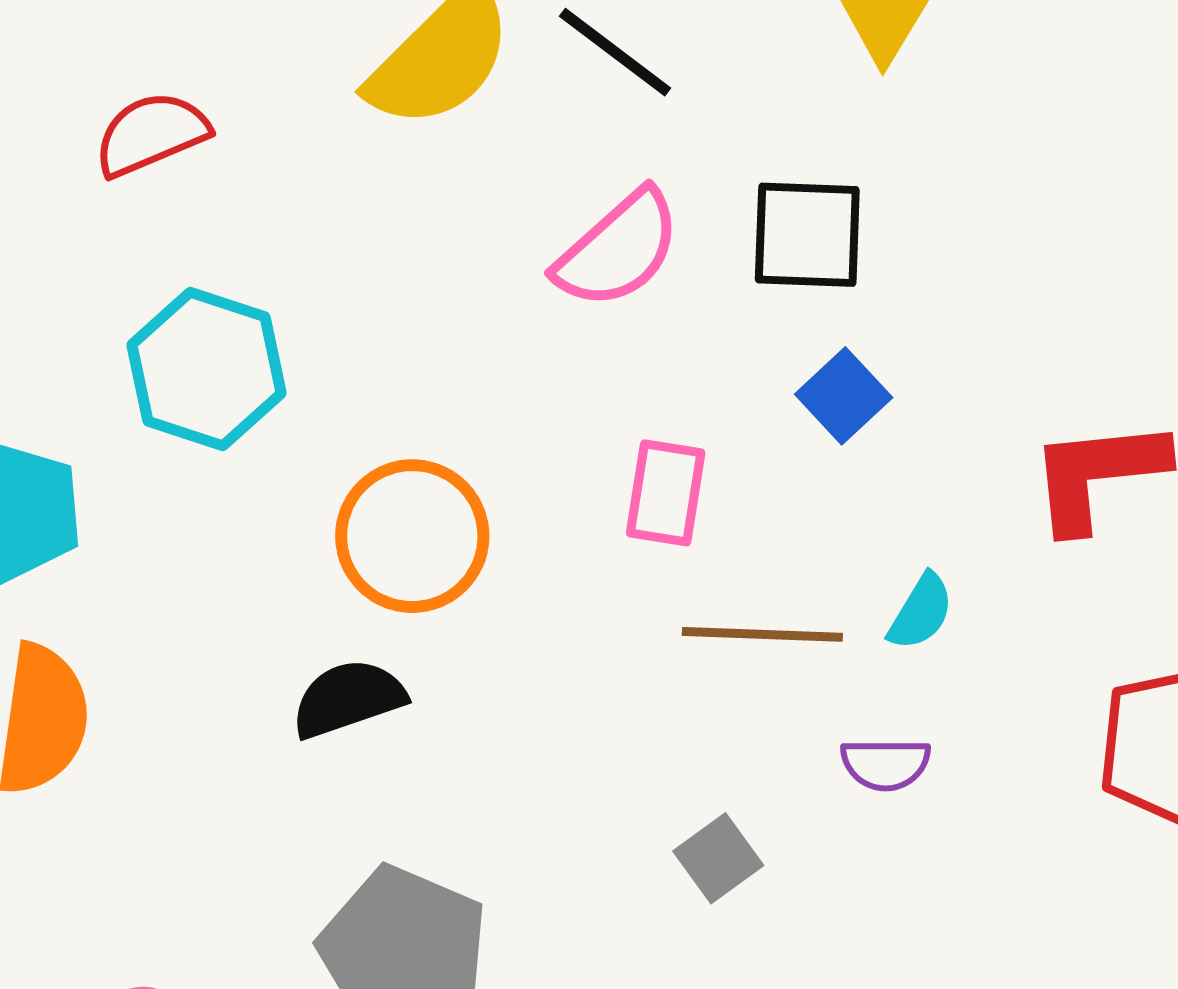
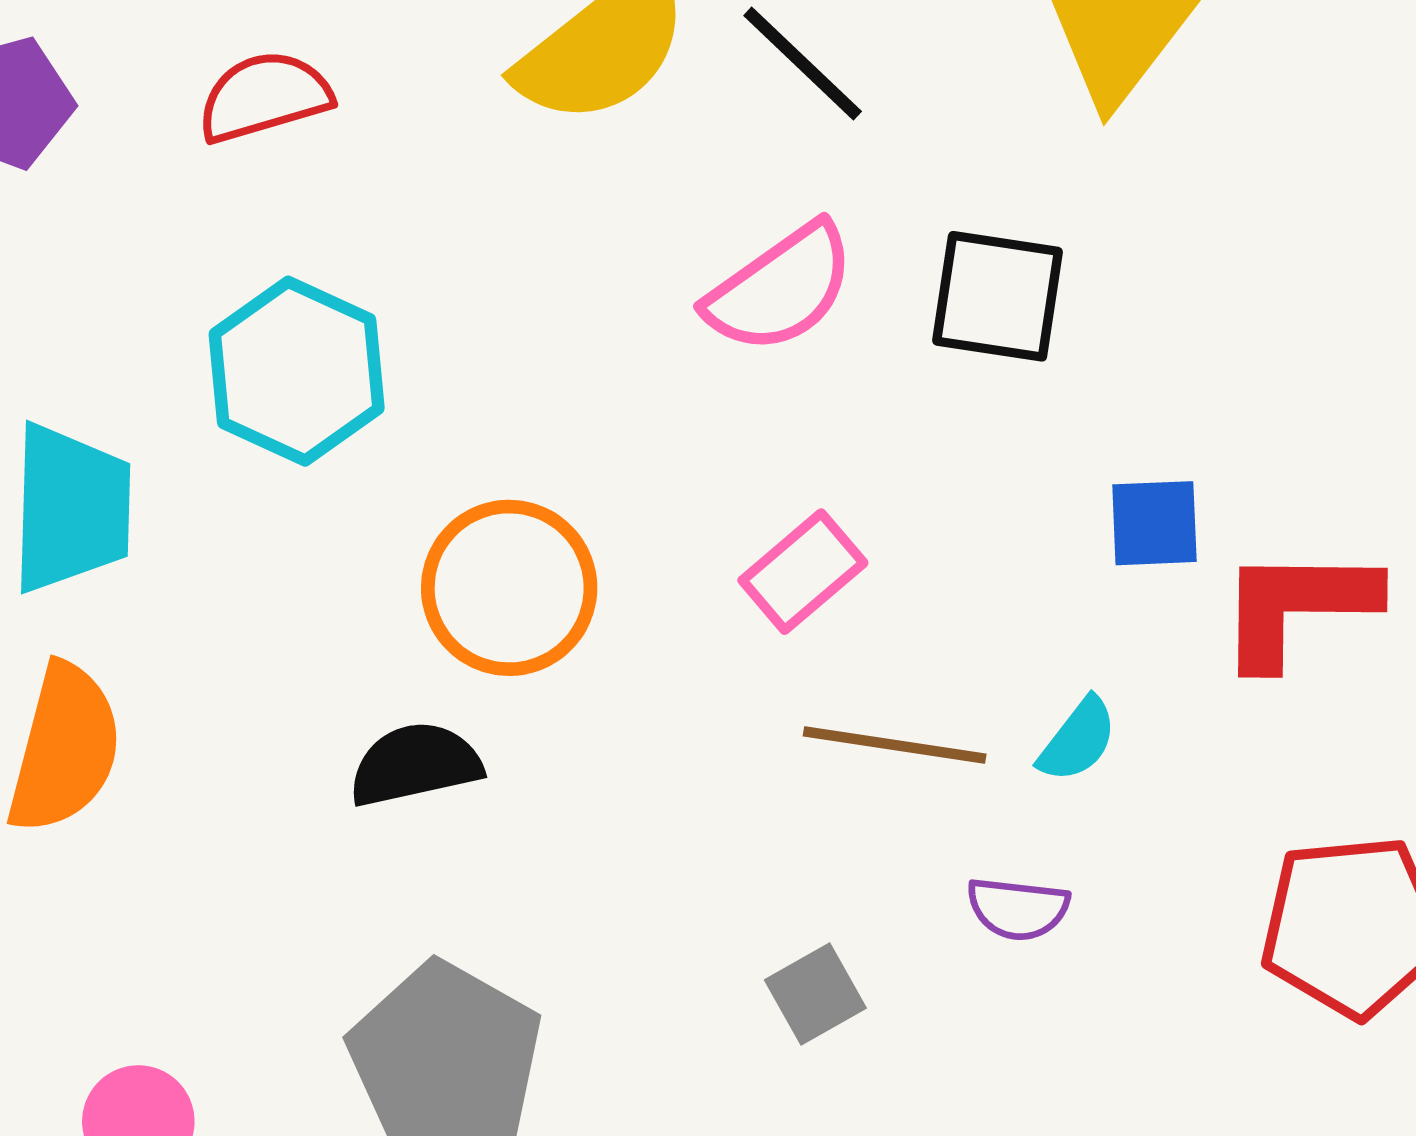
blue square: (844, 396) -> (1154, 523), moved, turned 34
pink rectangle: (666, 493) -> (803, 572), turned 34

